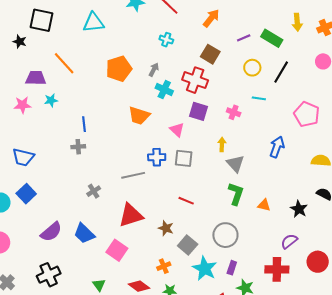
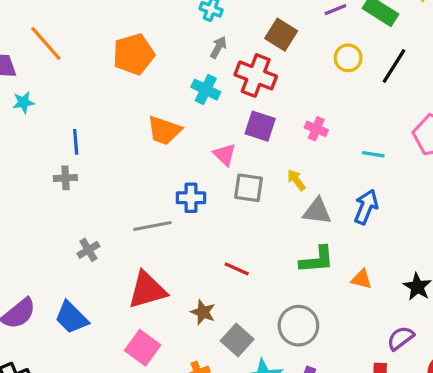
gray arrow: (154, 70) -> (218, 47), moved
cyan line: (259, 98) -> (373, 154), moved
yellow arrow: (222, 144) -> (296, 180), turned -40
blue arrow: (277, 147) -> (366, 207), moved
gray square: (184, 158) -> (249, 188), moved
gray triangle: (235, 164) -> (317, 211), turned -42
green L-shape: (236, 194) -> (317, 260), turned 65
pink square: (117, 250) -> (143, 348), moved

